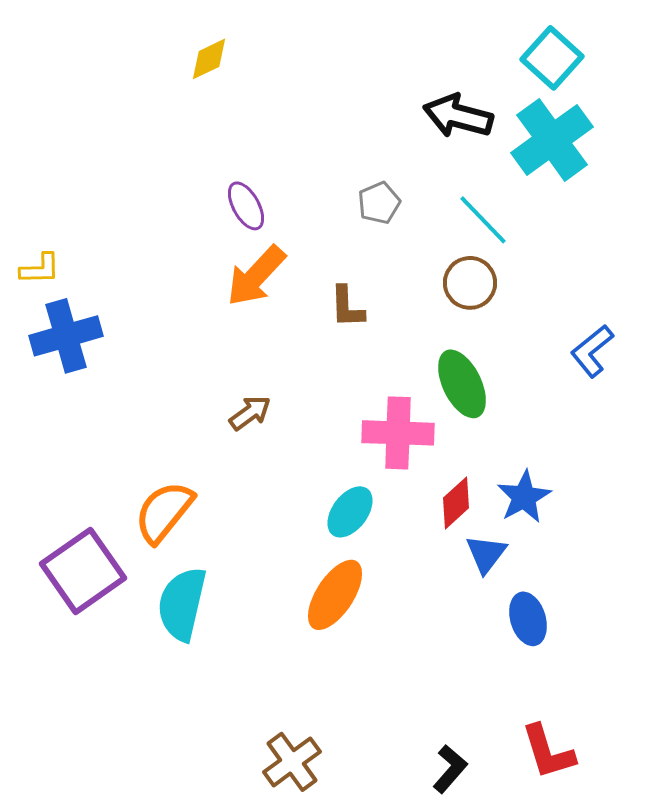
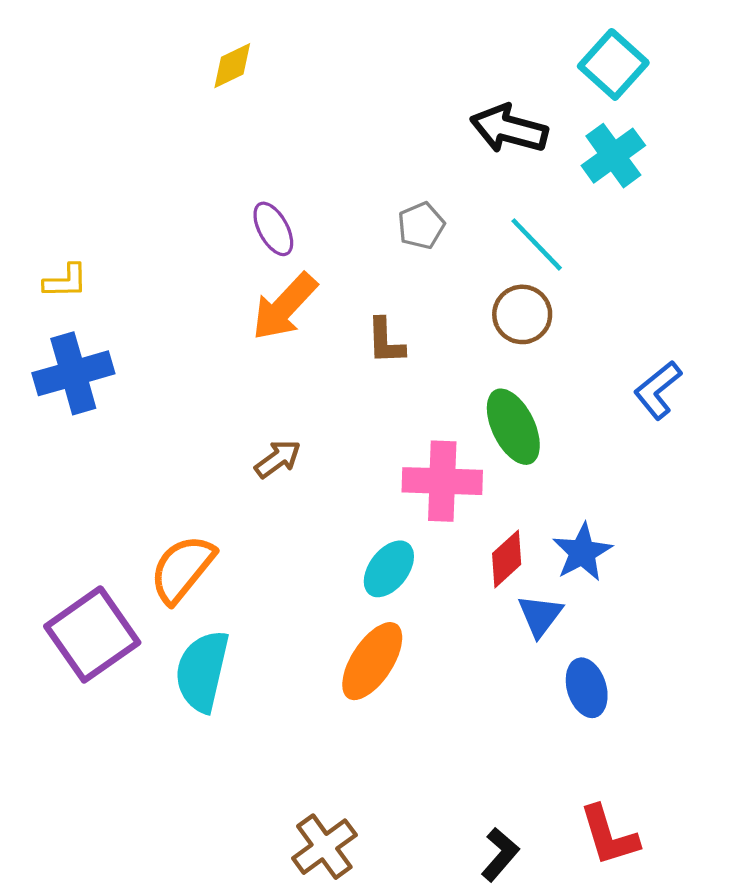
cyan cross: (552, 140) -> (613, 156), size x0.7
yellow L-shape: (40, 269) -> (66, 281), moved

